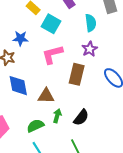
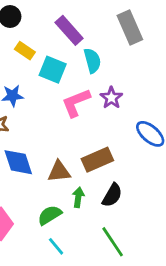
cyan semicircle: (91, 23) -> (92, 61), moved
pink L-shape: (52, 54) -> (76, 103), moved
brown rectangle: (77, 74) -> (97, 160), moved, turned 60

